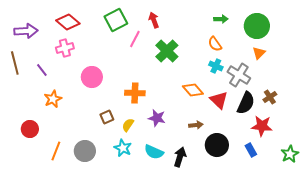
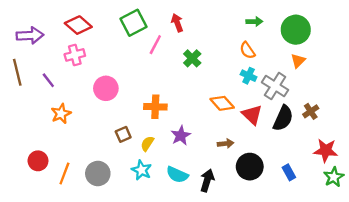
green cross: (167, 51) -> (192, 58), size x0.7
purple star: (157, 118) -> (181, 136), turned 30
red star: (262, 126) -> (326, 150), moved
red circle: (30, 129) -> (38, 161), moved

